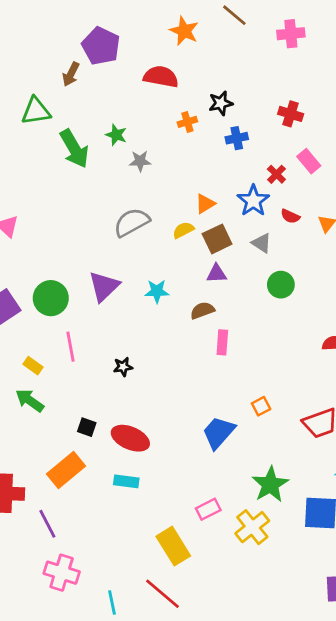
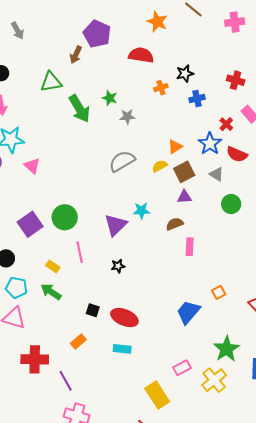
red semicircle: (290, 216) -> (237, 154), size x1.5
purple triangle: (104, 286) -> (116, 225), moved
orange rectangle: (66, 470) -> (78, 342), size x0.6

